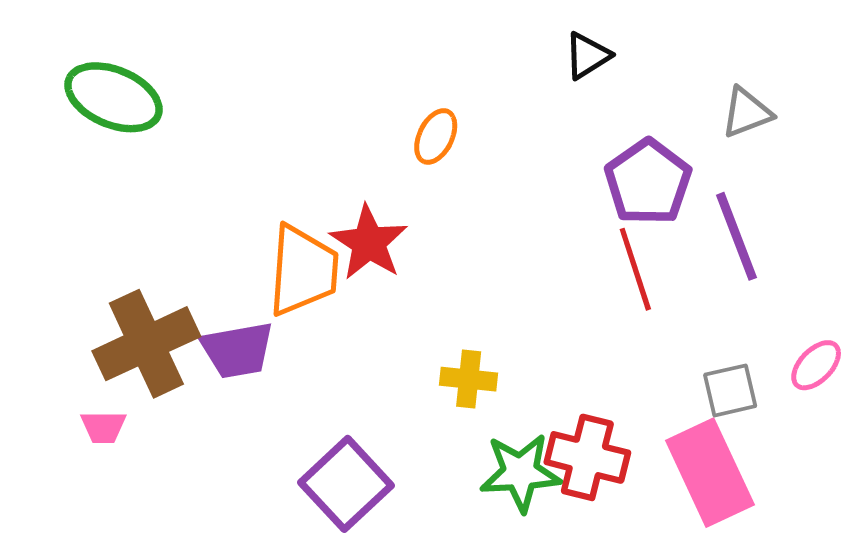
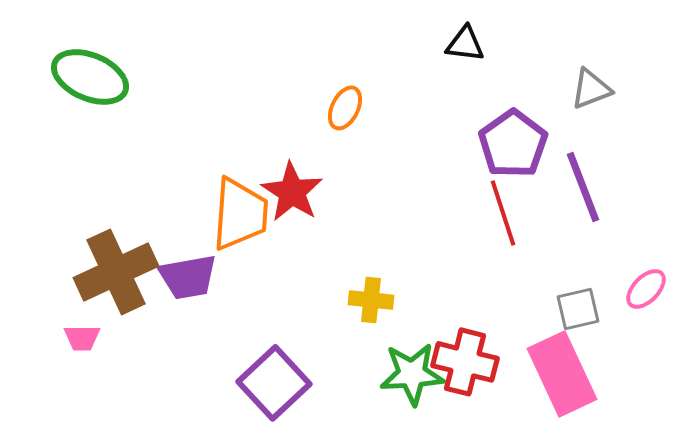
black triangle: (587, 56) -> (465, 44), turned 39

